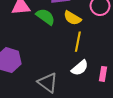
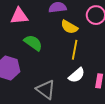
green semicircle: (45, 17) -> (33, 43), moved

